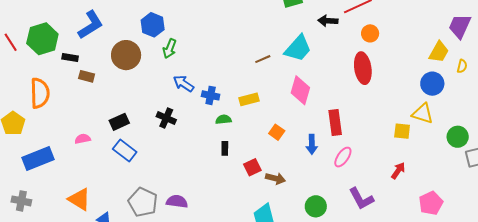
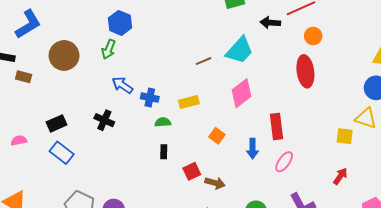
blue hexagon: (153, 25) -> (120, 23), moved
pink diamond: (300, 90) -> (241, 93), turned 36

